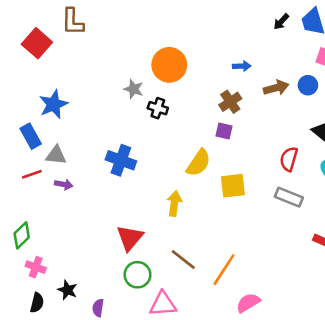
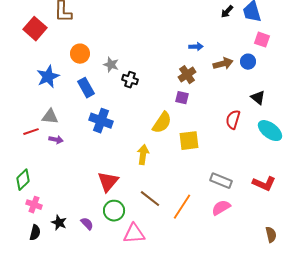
orange circle: (169, 65) -> (80, 54), moved, size x0.7
blue rectangle: (31, 136) -> (86, 88), moved
gray rectangle: (289, 197) -> (221, 181), moved
pink semicircle: (248, 303) -> (221, 208), moved
purple semicircle: (98, 308) -> (87, 224), moved, turned 128

